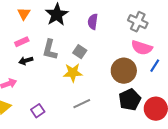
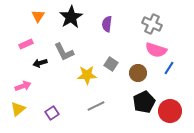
pink rectangle: (22, 42) -> (26, 44), moved
gray L-shape: (50, 50) -> (64, 52), turned -40
gray square: (80, 52) -> (111, 64), moved
brown circle: (124, 71) -> (138, 73), size x0.7

